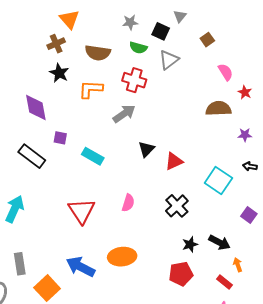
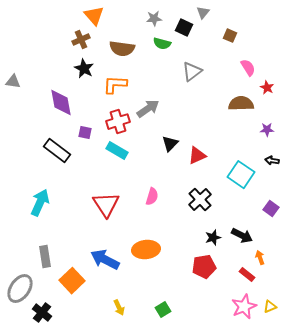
brown square: (207, 40) -> (230, 36), turned -32
gray triangle: (169, 60) -> (192, 72), moved
red cross: (134, 80) -> (118, 122), moved, turned -35

